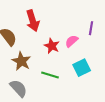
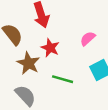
red star: (52, 46) -> (50, 48), moved

